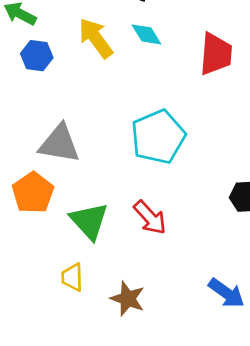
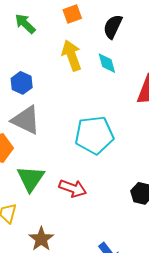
blue hexagon: (37, 56) -> (22, 83), moved
red arrow: (150, 217) -> (73, 188), turned -44

